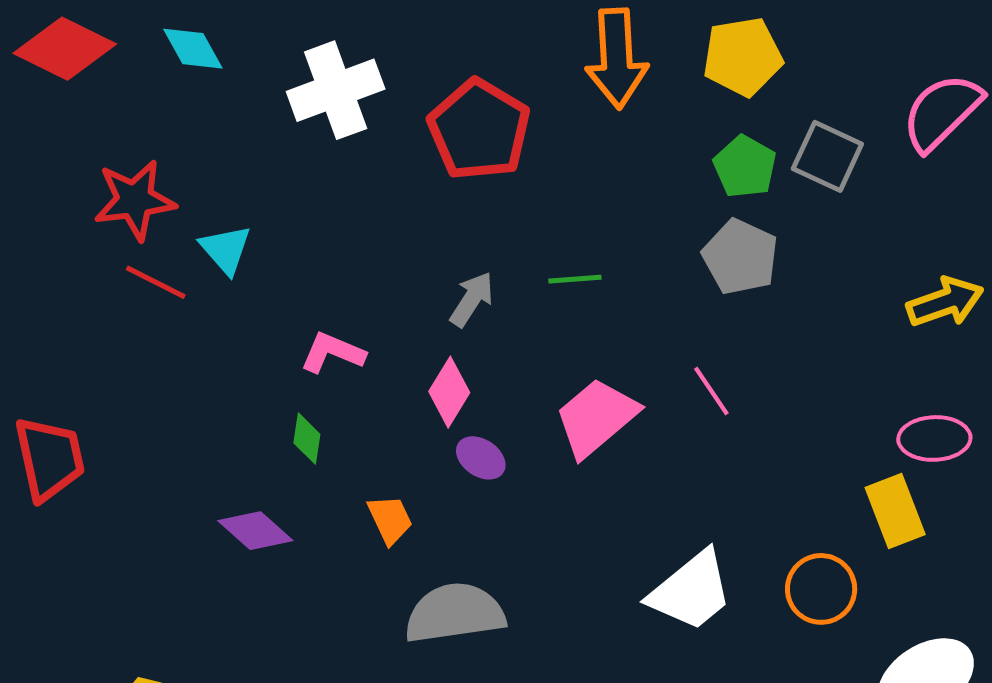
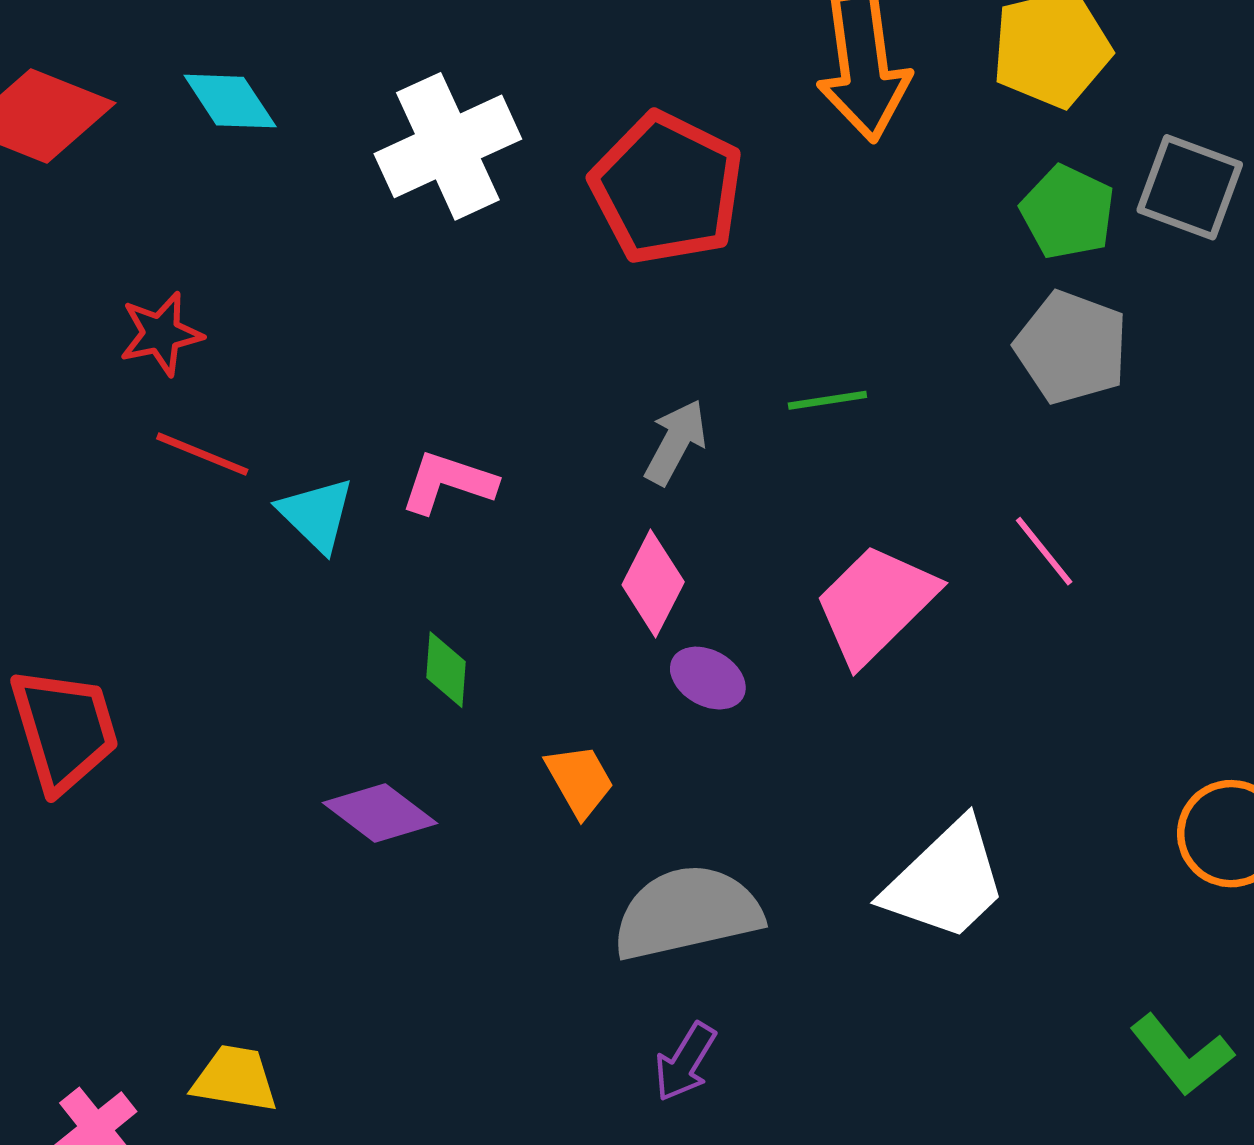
red star: (135, 200) -> (161, 334), size x0.7
cyan triangle: (226, 250) -> (316, 515), moved
pink L-shape: (333, 353) -> (448, 482), moved
white trapezoid: (691, 591) -> (946, 881), moved

